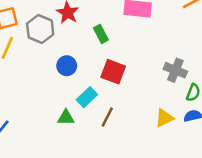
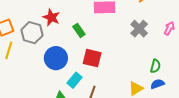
blue circle: (67, 66) -> (56, 58), size x1.5
gray cross: (175, 70) -> (139, 29), moved, turned 30

